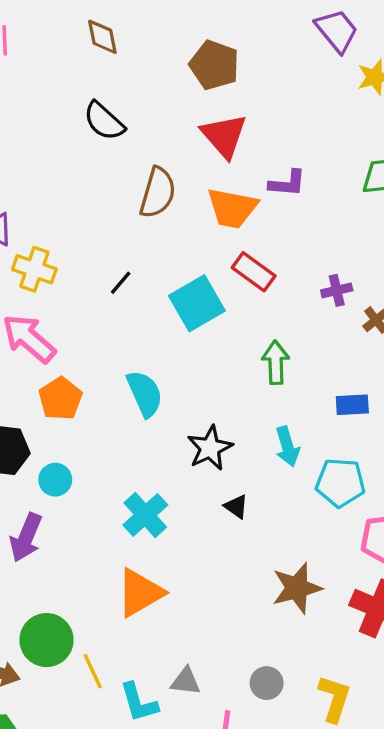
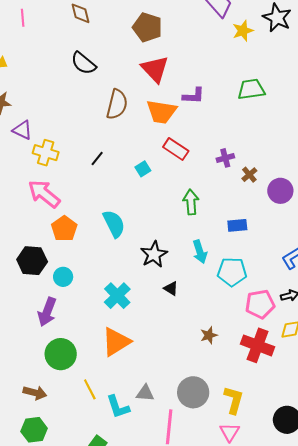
cyan square: (197, 303) -> (143, 169), size x0.5
brown star: (297, 588) -> (209, 335), size x0.6
green circle: (47, 640) -> (61, 354), moved
gray circle: (267, 683) -> (193, 392), size x1.6

